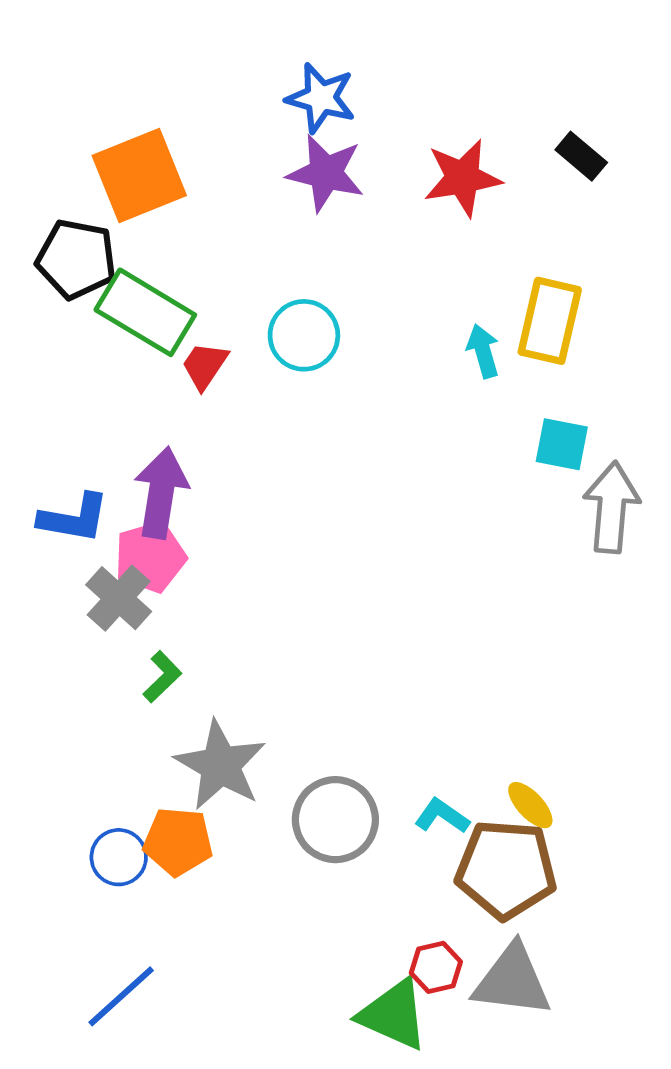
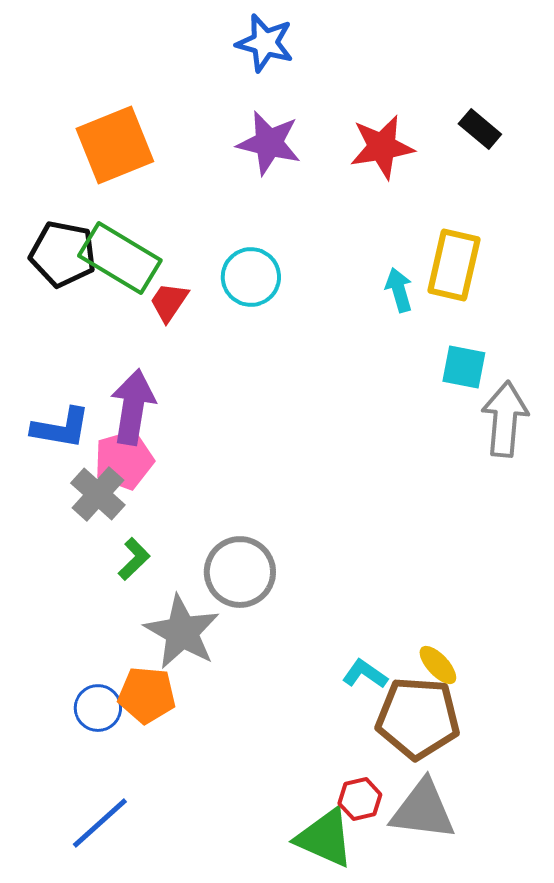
blue star: (321, 98) -> (265, 43), moved
black pentagon: (76, 259) -> (63, 254), moved
gray circle: (335, 820) -> (240, 572), moved

